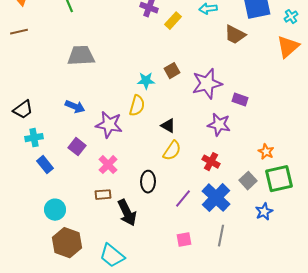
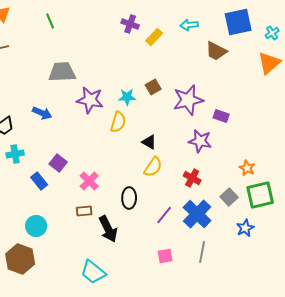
blue arrow: (75, 107) -> (42, 113), moved
purple star: (109, 125) -> (90, 100), moved
blue rectangle: (45, 165) -> (39, 181), moved
brown hexagon: (67, 243) -> (20, 259), moved

